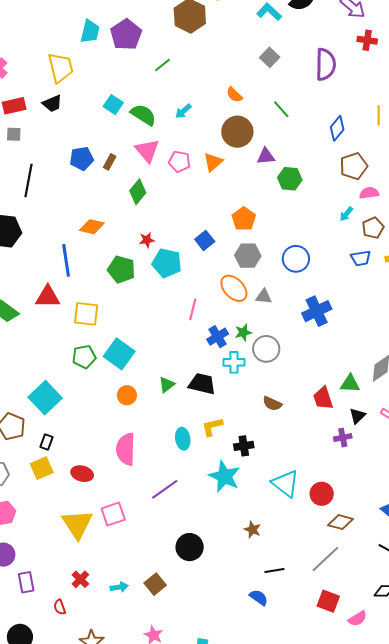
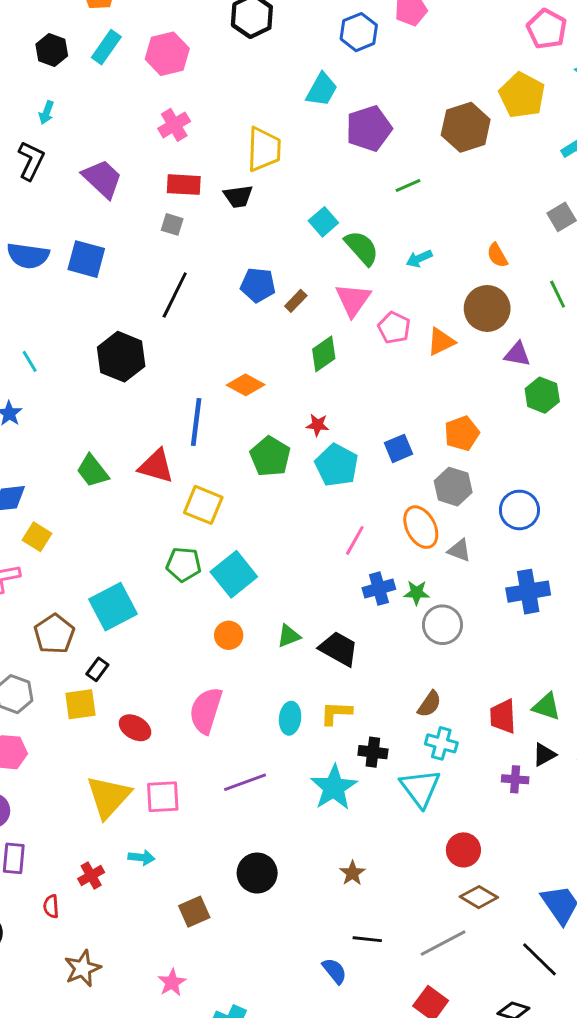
cyan trapezoid: (90, 31) -> (322, 90), moved
cyan cross: (234, 362) -> (441, 743), moved
brown semicircle: (272, 404) -> (429, 704), turned -96
cyan triangle: (285, 484) -> (420, 788), moved
cyan arrow: (119, 587) -> (141, 858), moved

